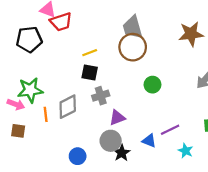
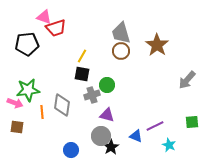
brown star: (191, 34) -> (157, 45), moved, turned -30
brown circle: (133, 47) -> (121, 51), size x0.7
yellow line: (90, 53) -> (82, 56), turned -40
green circle: (152, 85) -> (107, 85), moved
gray diamond: (68, 107) -> (62, 105), turned -55
purple triangle: (117, 118) -> (107, 115), turned 35

